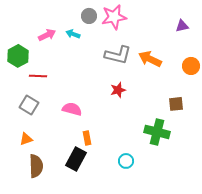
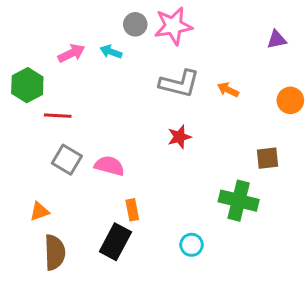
orange arrow: (150, 59) -> (228, 90), size x0.6
gray square: (29, 105) -> (67, 160), moved

